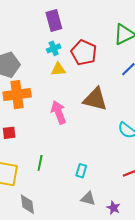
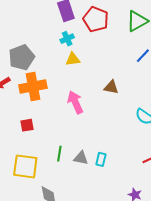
red pentagon: (84, 53) -> (96, 19), moved
brown triangle: (95, 99) -> (111, 87), size x0.6
gray triangle: (88, 198) -> (81, 158), moved

